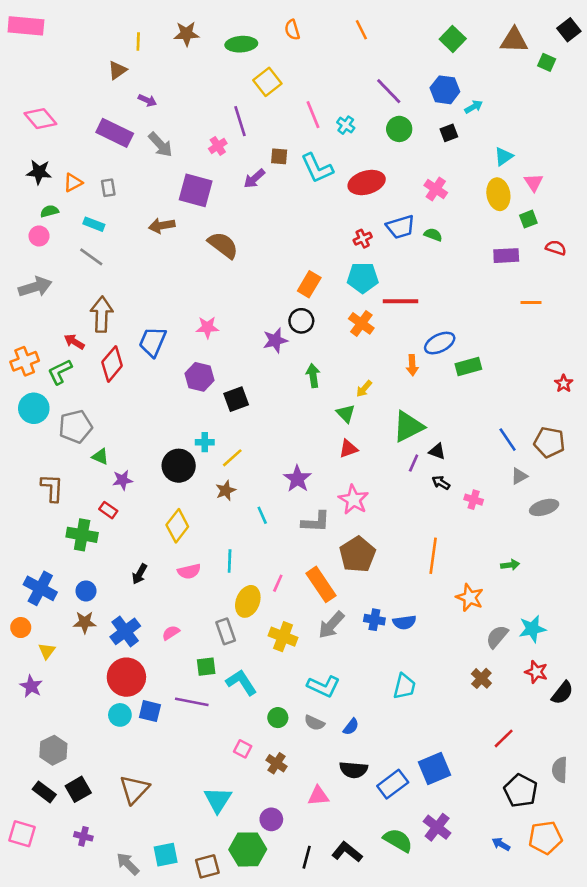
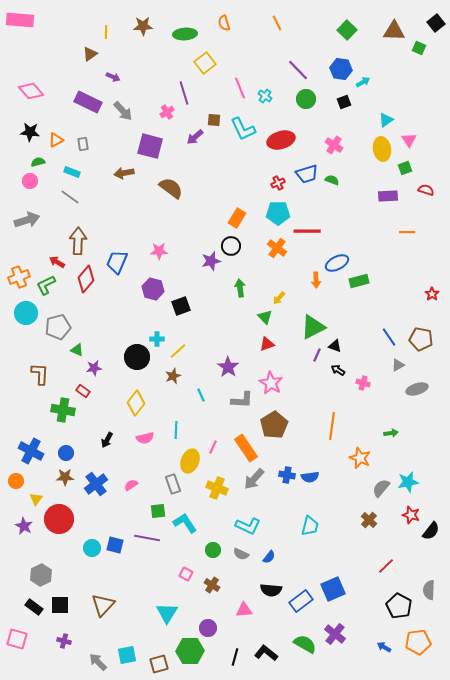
red circle: (126, 677) -> (59, 519), moved
black square: (78, 789) -> (60, 605), turned 30

